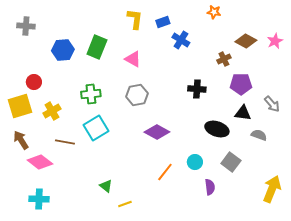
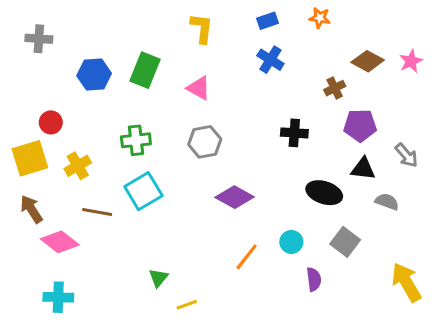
blue rectangle: (163, 22) -> (267, 21), moved
green triangle: (106, 186) -> (158, 278), turned 32
yellow arrow: (272, 189) -> (406, 282), turned -52

